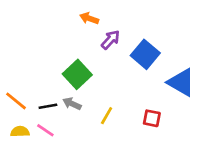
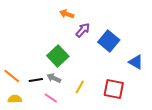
blue triangle: (181, 82) -> (136, 62), size x0.7
red square: (152, 118) -> (114, 89), size x1.5
pink line: (45, 130) -> (51, 98), moved

